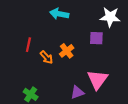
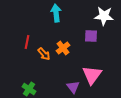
cyan arrow: (59, 14) -> (56, 13), turned 72
purple triangle: (77, 92) -> (73, 87), turned -48

